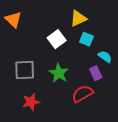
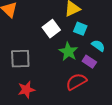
green star: (59, 73) -> (68, 52), moved
purple rectangle: (96, 73) -> (89, 62), turned -32

